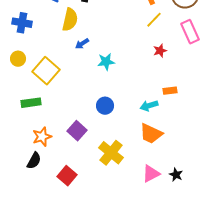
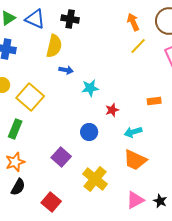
blue arrow: (82, 44) -> (66, 70), turned -136
red star: (160, 51) -> (112, 110), moved
orange rectangle: (170, 91) -> (154, 101), moved
green rectangle: (31, 103) -> (15, 129), turned -60
orange star: (42, 137) -> (15, 162), moved

